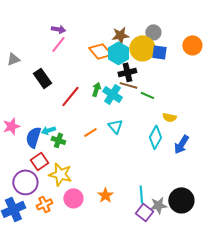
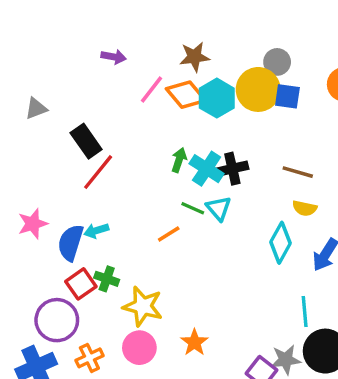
brown star: (120, 35) -> (194, 57), moved
pink line: (58, 44) -> (151, 89), moved
black cross: (127, 72) -> (232, 169), moved
brown line: (128, 85) -> (298, 172), moved
green line: (147, 95) -> (193, 208), moved
red line: (70, 96) -> (98, 172), moved
cyan triangle: (115, 126) -> (219, 208), moved
green cross: (58, 140) -> (107, 279), moved
yellow star: (60, 174) -> (143, 306), moved
cyan line: (141, 194) -> (305, 312), moved

